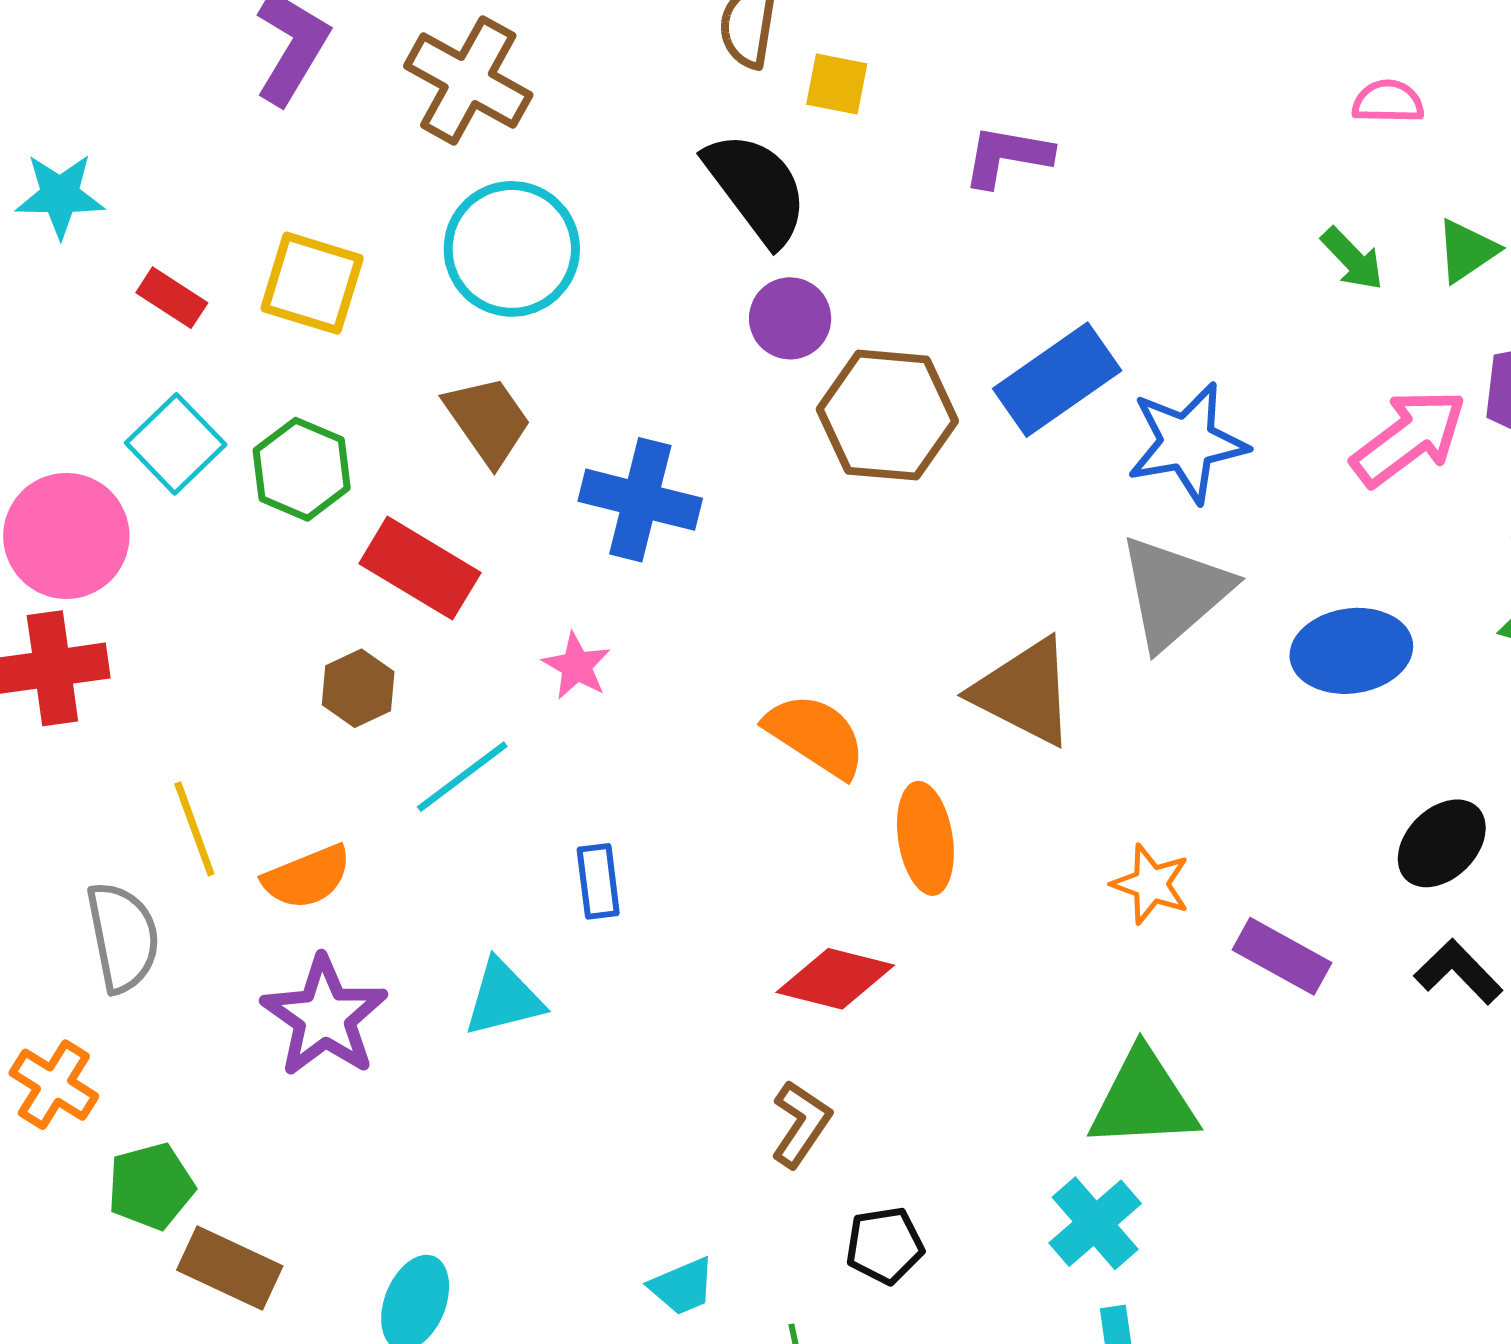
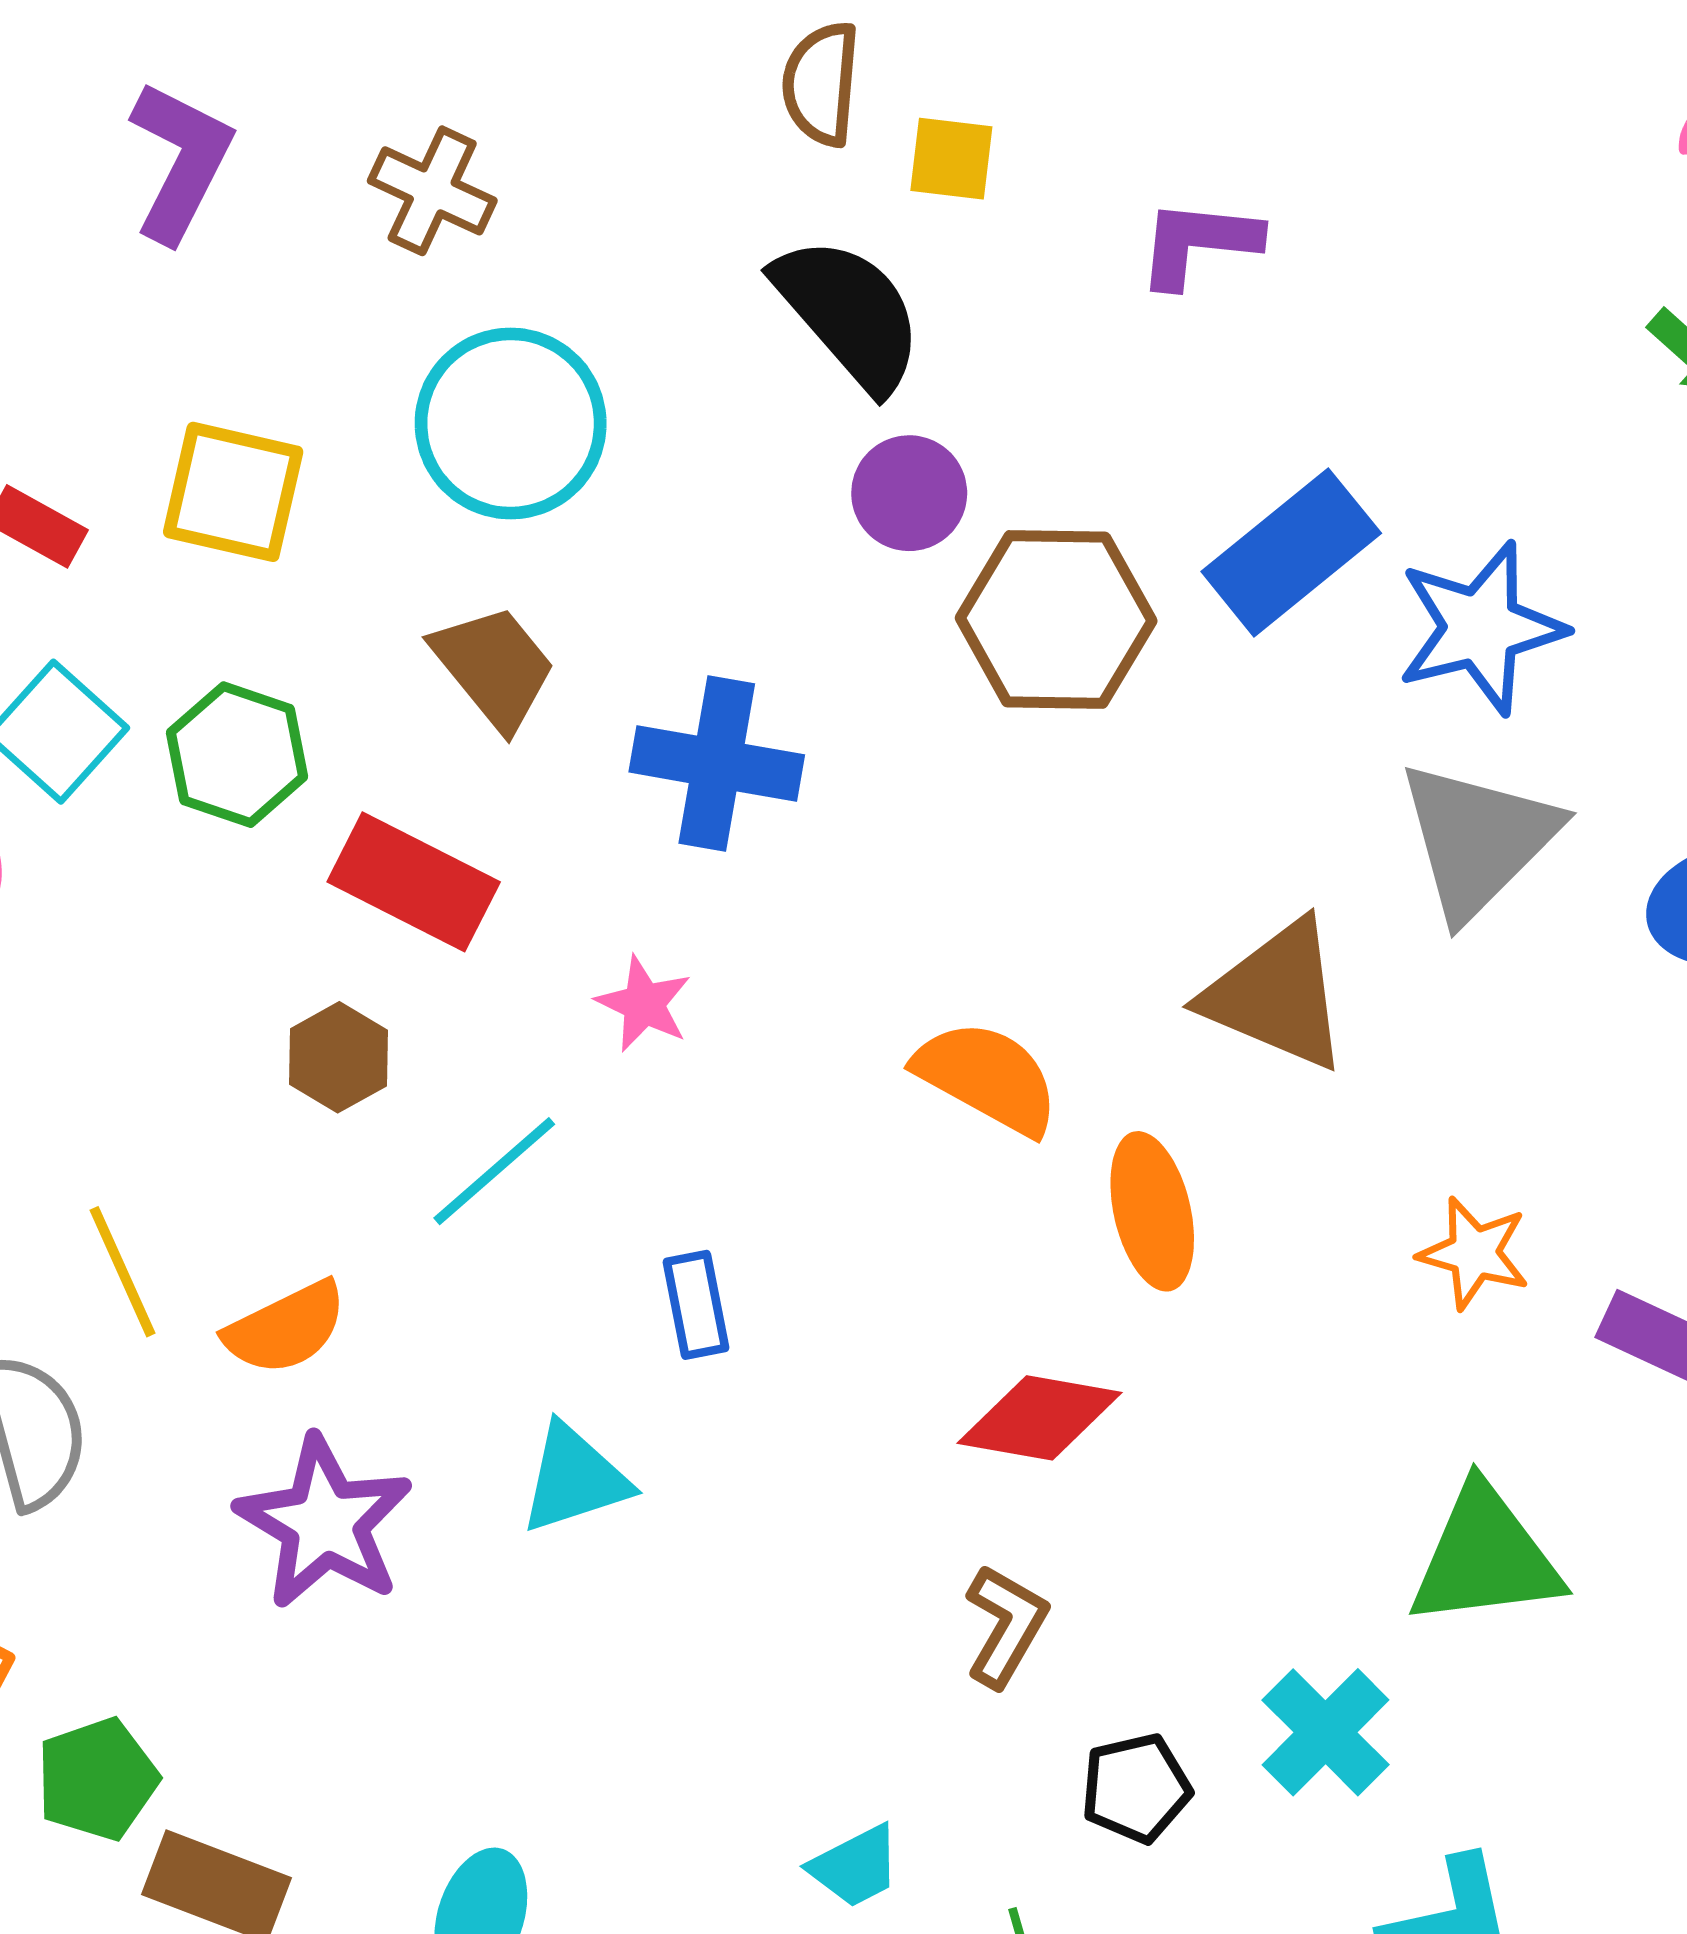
brown cross: (468, 80) -> (432, 191), size x0.7
cyan cross: (1095, 1223) -> (1325, 1732), moved

